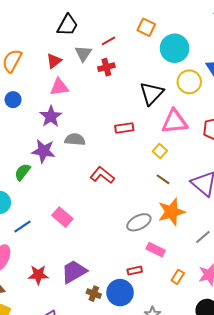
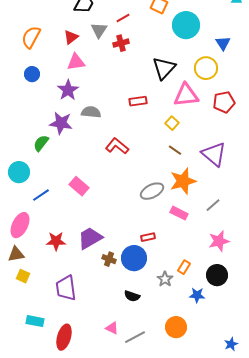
yellow circle: (189, 82) -> (206, 68), moved
pink rectangle: (156, 250) -> (179, 213), moved
orange rectangle: (178, 277) -> (184, 267), moved

